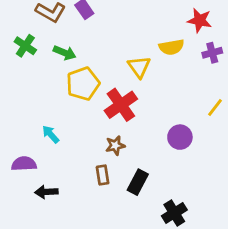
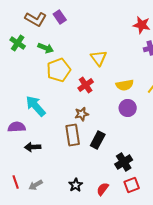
yellow semicircle: (171, 47) -> (125, 85), moved
red cross: (121, 105) -> (86, 85), size x0.7
cyan arrow: (51, 134) -> (36, 106), size x1.6
brown rectangle: (103, 175) -> (73, 135), size x1.5

